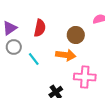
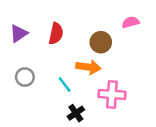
gray circle: (14, 47) -> (25, 77), moved
cyan line: (34, 59) -> (65, 84), moved

